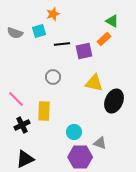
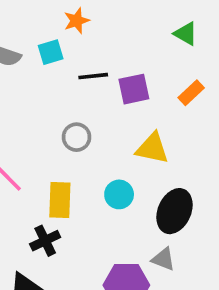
orange rectangle: (104, 39) -> (191, 93), moved
black ellipse: (114, 101) -> (175, 211), moved
black cross: (22, 125) -> (45, 241), moved
cyan circle: (74, 132) -> (119, 194), moved

